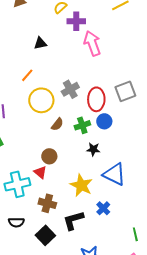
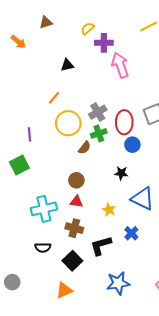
green cross: (82, 125) -> (99, 133), moved
red triangle: (40, 172) -> (76, 202), moved, turned -32
yellow star: (81, 185) -> (109, 210), size x0.6

